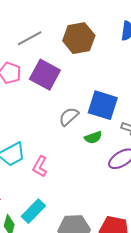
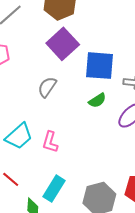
purple square: (45, 75) -> (63, 44), moved, turned 32
gray semicircle: (69, 117) -> (47, 87), moved

